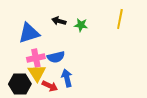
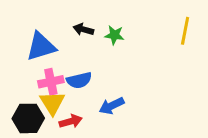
yellow line: (120, 19) -> (185, 31), moved
blue arrow: (67, 78) -> (112, 106), moved, turned -102
red arrow: (50, 86) -> (71, 121), turned -42

